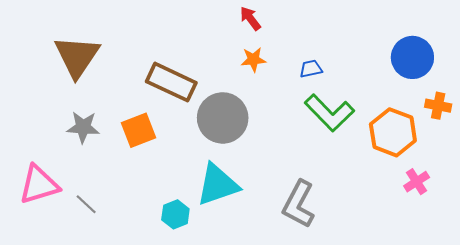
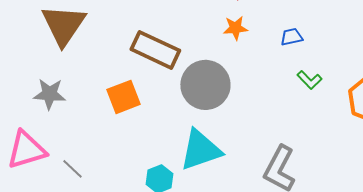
green L-shape: (329, 113) -> (309, 80), size x0.5
gray star: (83, 127) -> (49, 94), moved

